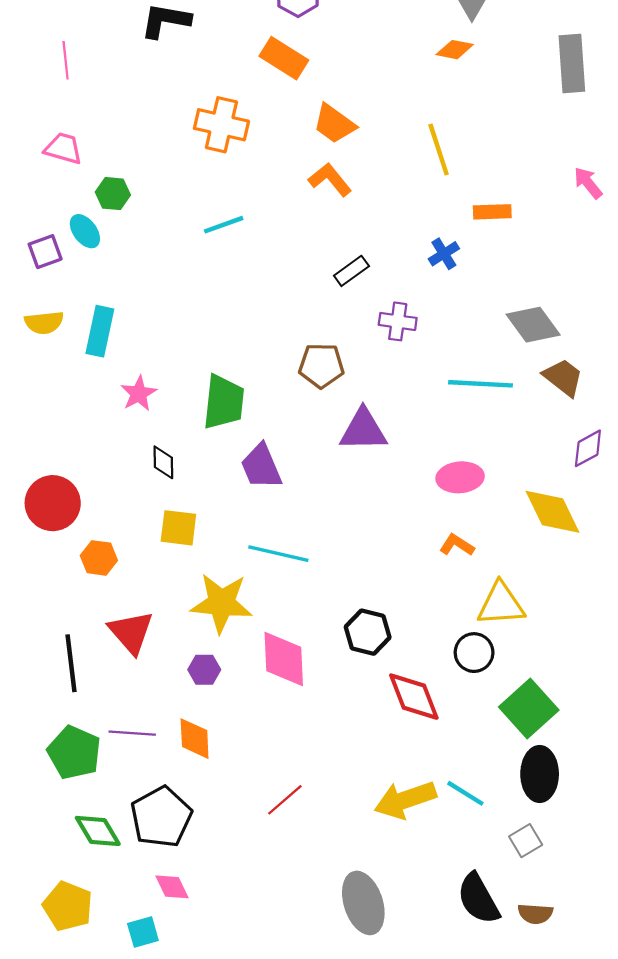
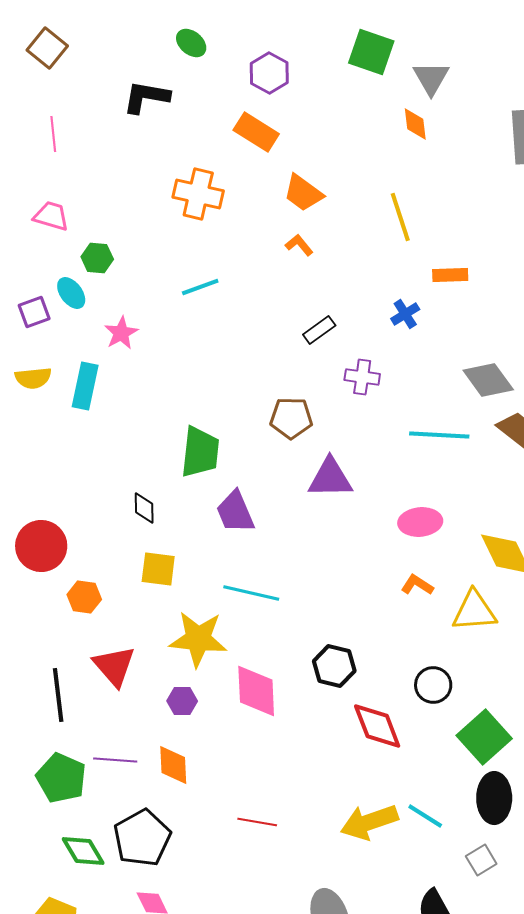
orange diamond: (455, 50) -> (415, 124), turned 72
orange L-shape: (330, 180) -> (299, 245), size x0.7
pink star: (139, 393) -> (121, 333), moved
yellow triangle: (501, 604) -> (474, 611), moved
red line: (285, 800) -> (257, 822), turned 51

